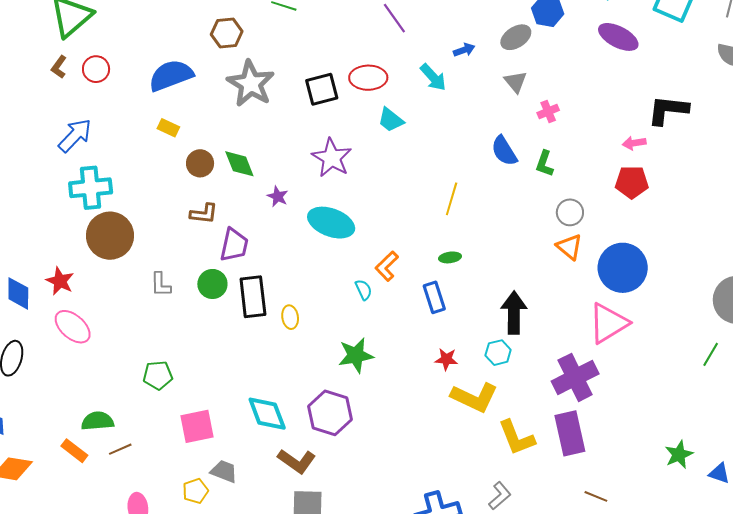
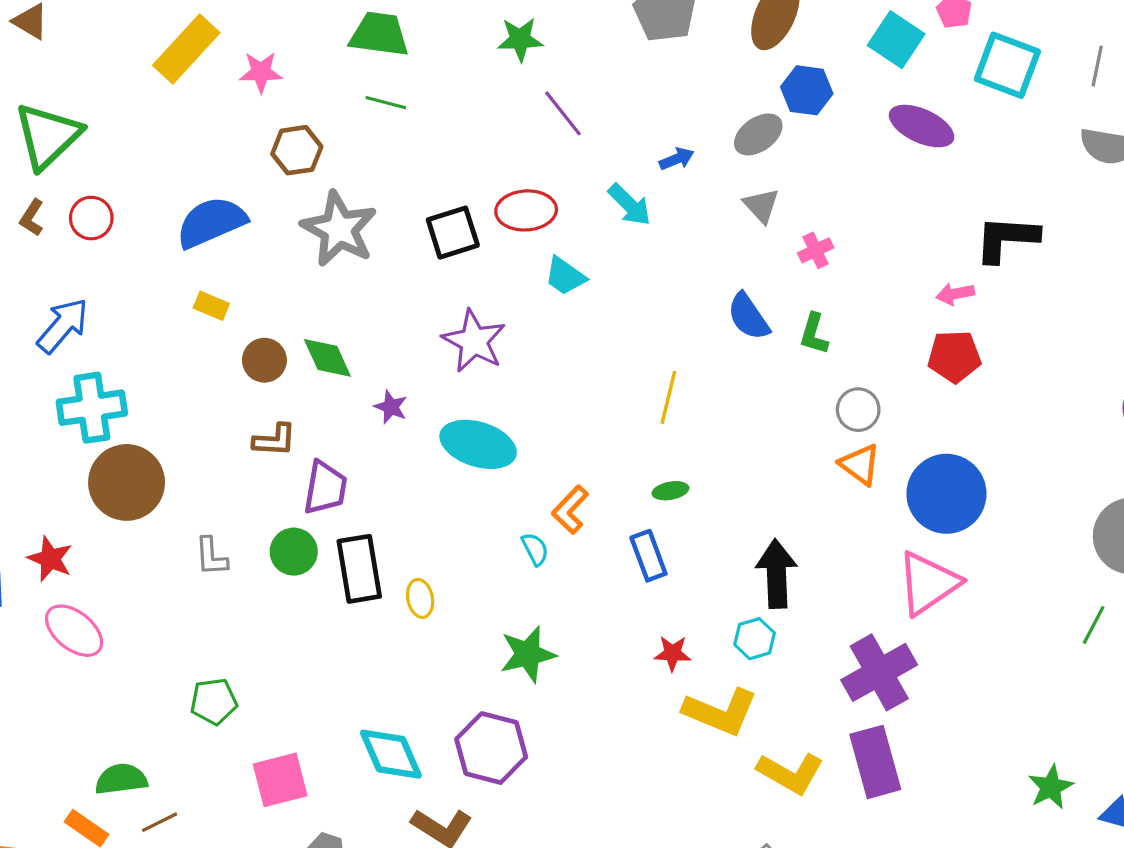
yellow L-shape: (516, 438) -> (790, 773), turned -36

